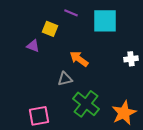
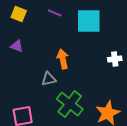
yellow square: (50, 29) -> (19, 14), moved
orange arrow: (79, 59) -> (63, 59), turned 42

